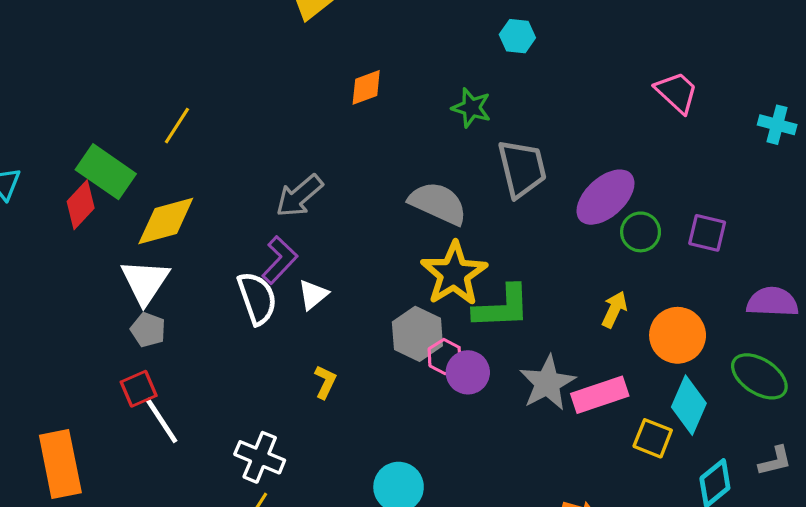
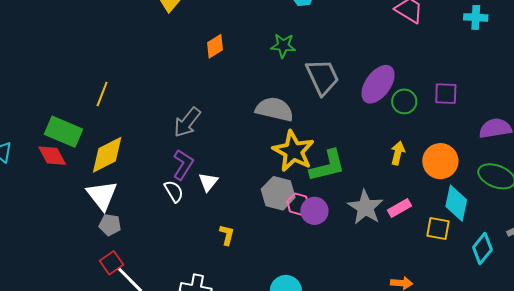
red diamond: (81, 205) -> (52, 156), turned -60
white semicircle: (257, 298) -> (174, 191), size x0.7
pink rectangle: (600, 395) -> (399, 208), size x0.7

